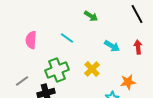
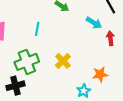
cyan line: (67, 38) -> (37, 29), turned 64
cyan arrow: (112, 46) -> (94, 23), moved

